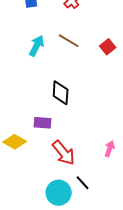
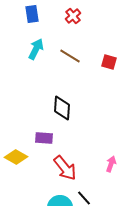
cyan arrow: (37, 46) -> (36, 49), moved
red square: (108, 47) -> (109, 62), turned -35

